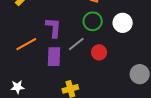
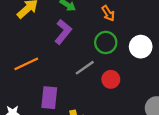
purple L-shape: (53, 28) -> (63, 32), moved, turned 30
purple rectangle: (54, 57) -> (49, 98), moved

